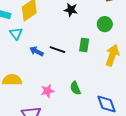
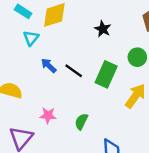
green rectangle: (84, 45) -> (106, 74), size x1.5
green semicircle: (75, 88) -> (81, 122), turned 32

